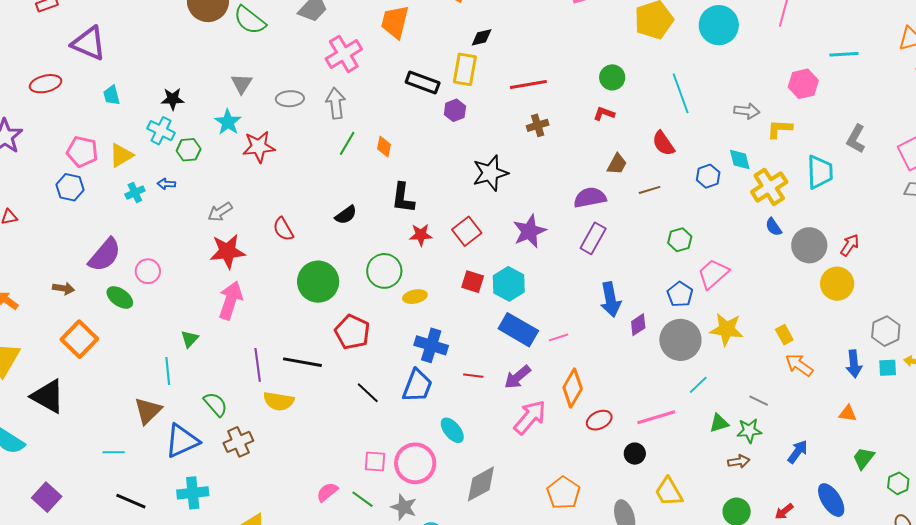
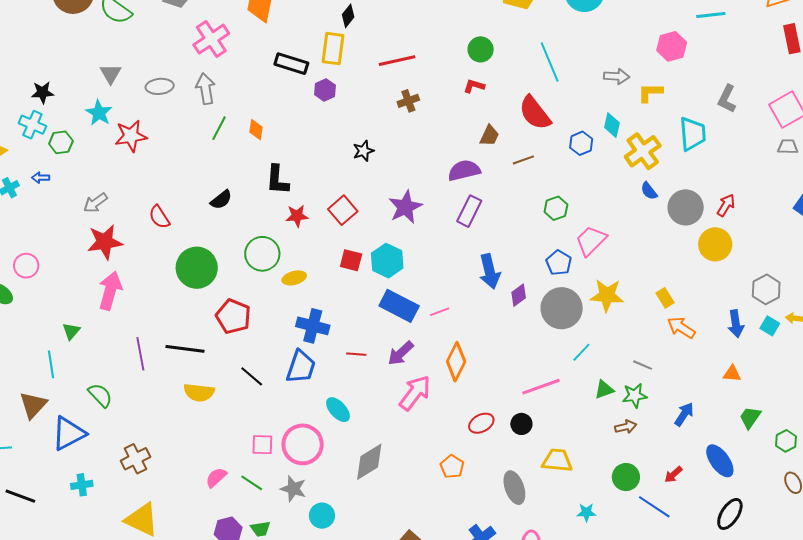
black diamond: (482, 37) -> (348, 16), turned -35
red semicircle: (663, 143) -> (535, 113), size x1.4
cyan diamond: (740, 160) -> (612, 125), turned 30
black star: (490, 173) -> (363, 151), size x0.6
cyan square: (888, 368) -> (770, 326), turned 36
yellow semicircle: (279, 401) -> (199, 392), moved
red ellipse: (599, 420) -> (481, 423), moved
brown cross: (238, 442) -> (135, 459), moved
yellow trapezoid: (669, 492) -> (557, 460), turned 128
cyan cross: (193, 493) -> (82, 485), size x0.7
orange pentagon: (563, 493) -> (452, 467), size x0.7

